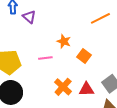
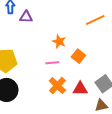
purple triangle: (29, 17) -> (26, 17), turned -40
pink line: (45, 58) -> (52, 63), moved

